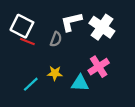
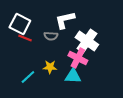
white cross: (102, 27) -> (87, 41), moved
gray semicircle: (56, 39) -> (51, 36), turned 72
pink cross: (99, 67) -> (78, 58), moved, turned -30

